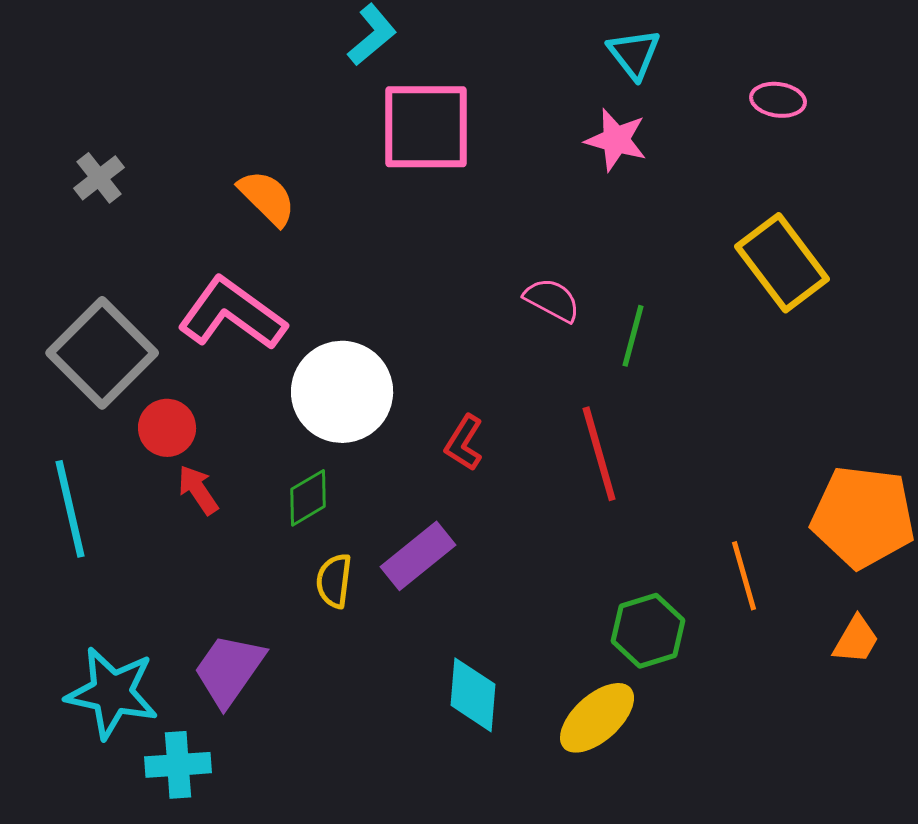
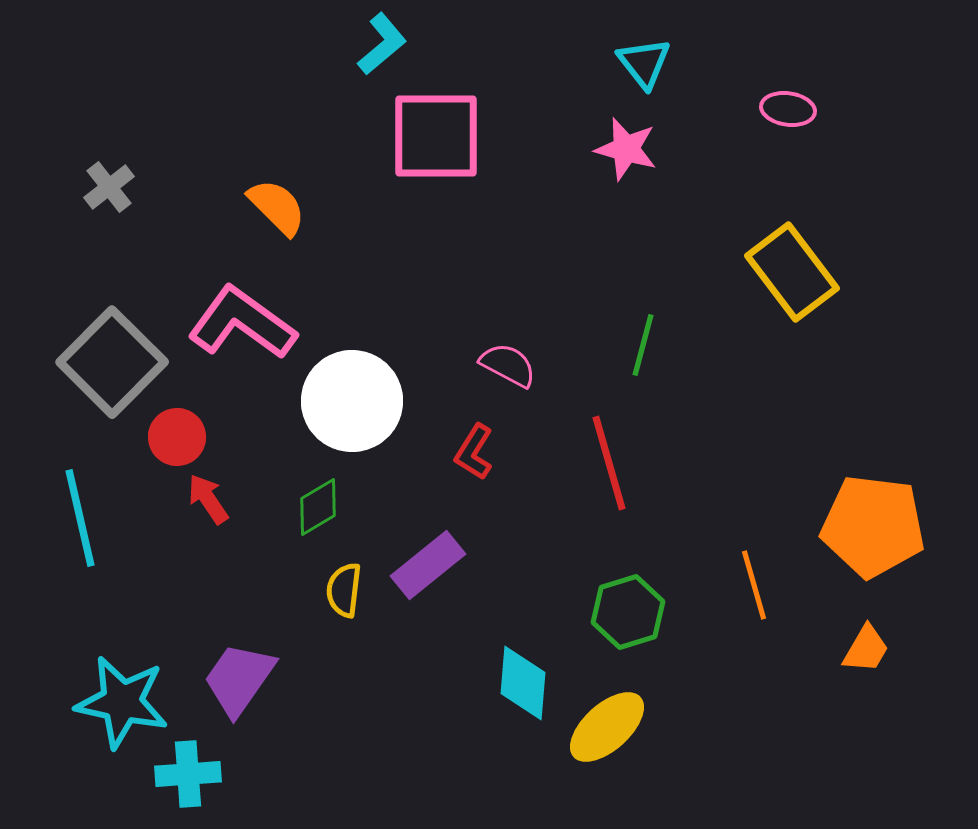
pink semicircle: (552, 300) -> (508, 365), moved
green hexagon: (648, 631) -> (628, 612), moved
cyan diamond: (473, 695) -> (523, 683), moved

